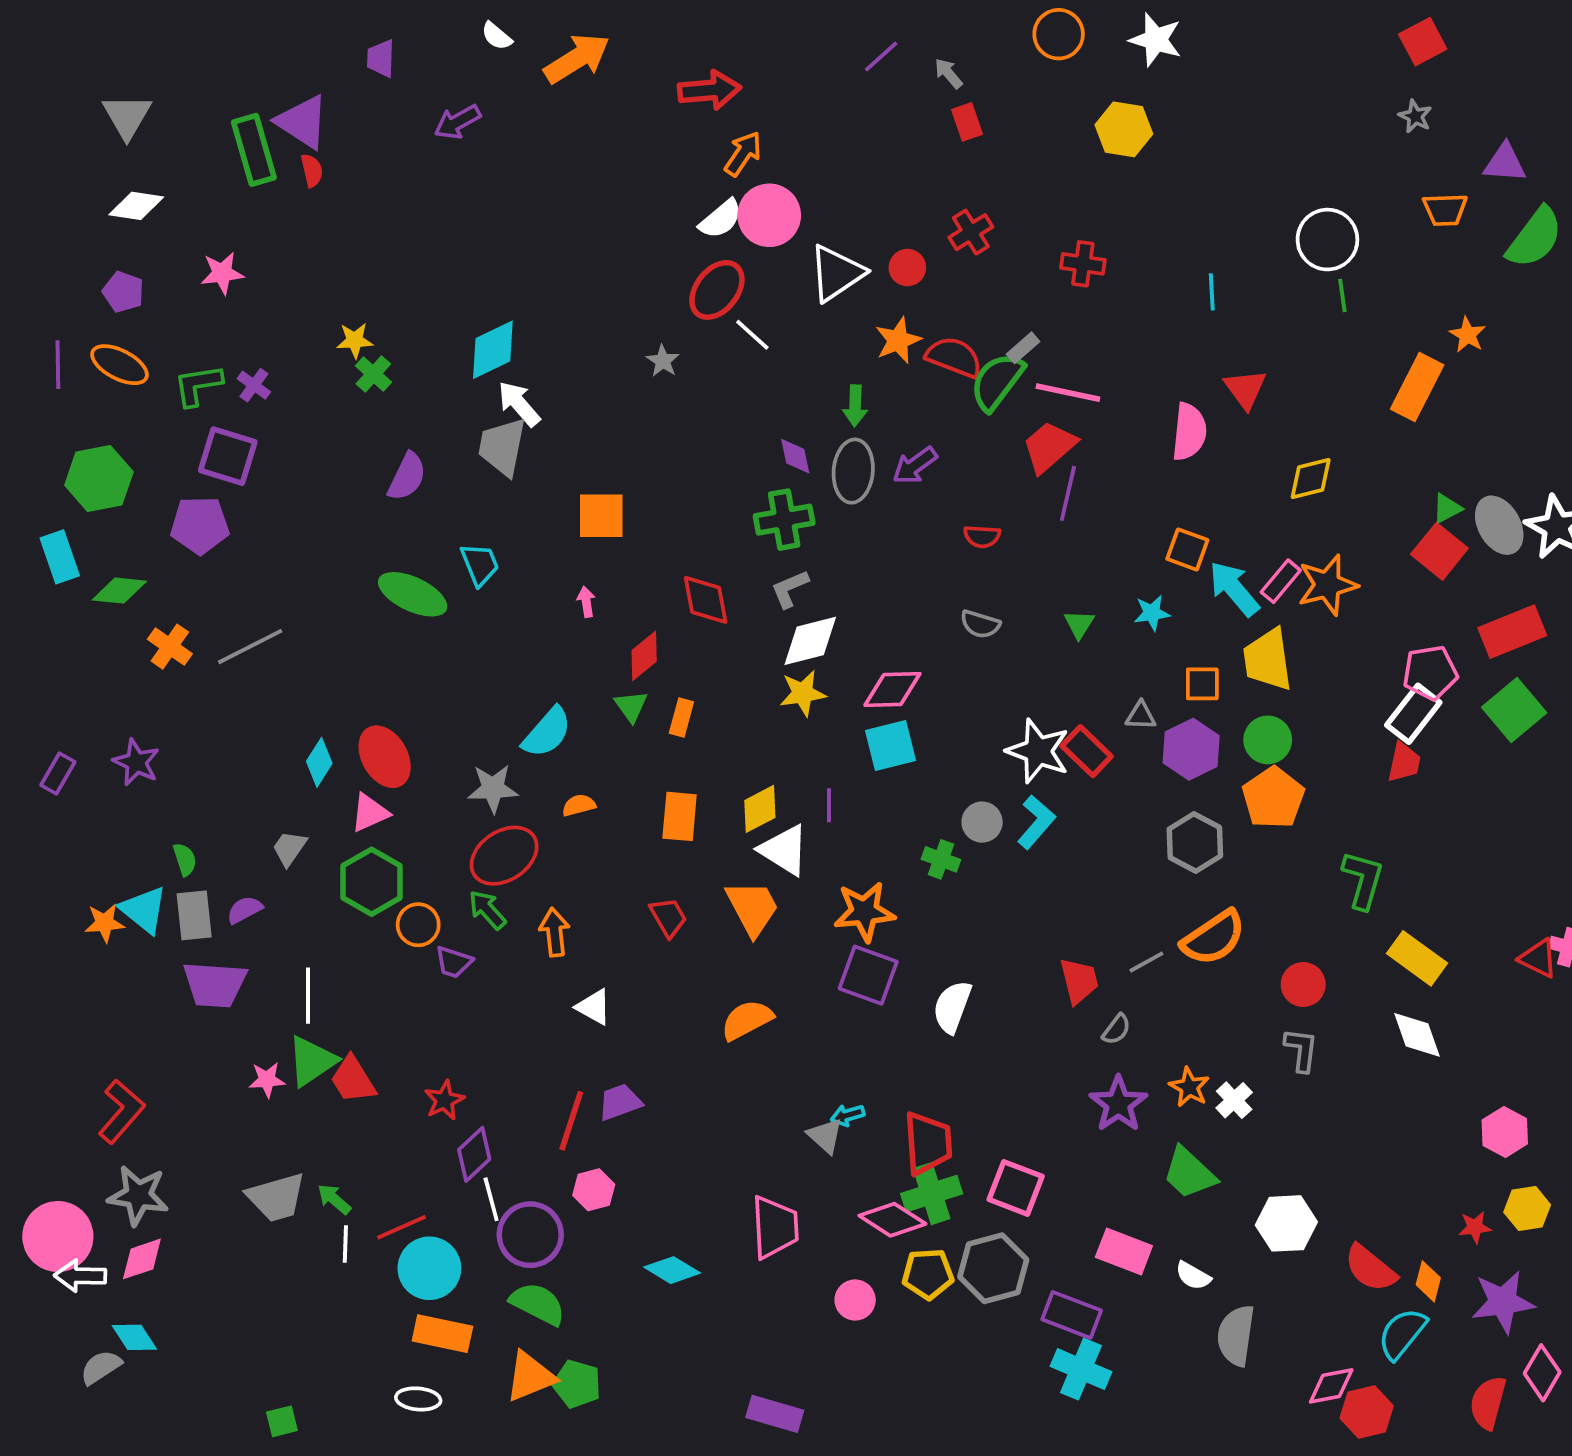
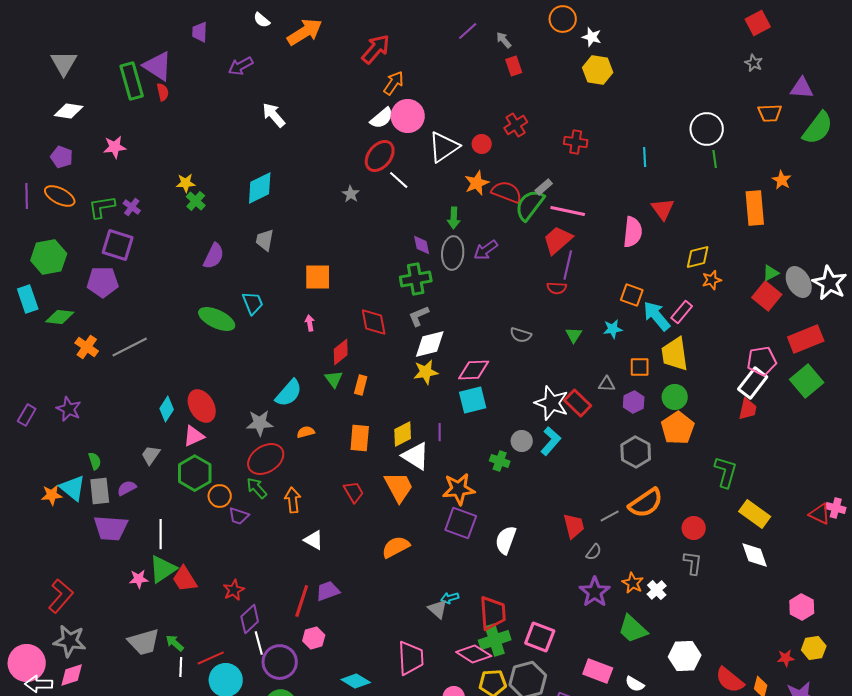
white star: (1156, 40) -> (592, 37), moved, size x0.7
red arrow: (709, 90) -> (376, 49), turned -44
orange rectangle: (1417, 387) -> (755, 208), turned -32
white arrow: (519, 404) -> (274, 115), moved
gray trapezoid: (502, 447) -> (265, 240), size x0.7
red semicircle: (982, 536) -> (557, 288), moved
orange star: (1327, 585) -> (712, 280), moved, size x0.6
purple hexagon: (1191, 749) -> (634, 402), size x0.7

